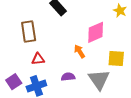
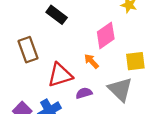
red triangle: (38, 59) -> (60, 75), moved, size x1.6

